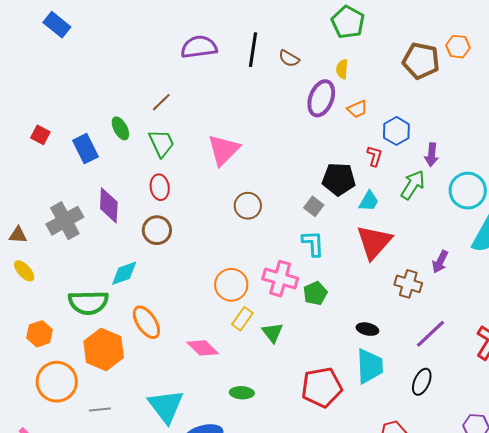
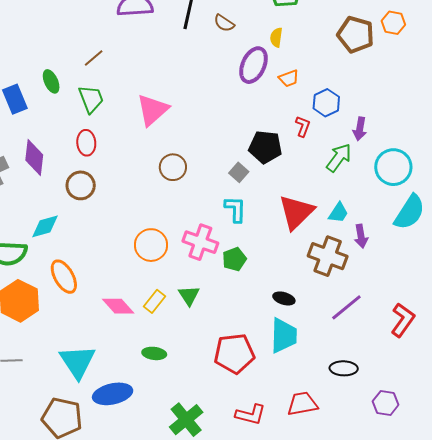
cyan trapezoid: (369, 201) -> (338, 213), moved
purple arrow: (440, 262) -> (361, 236), turned -40
brown cross: (408, 284) -> (328, 256), size x1.4
yellow rectangle: (242, 319) -> (154, 301), moved
black ellipse: (422, 382) -> (344, 368), moved, turned 64

